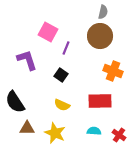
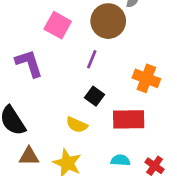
brown circle: (100, 36) -> (108, 21), moved
purple line: (66, 48) -> (92, 59), moved
black square: (61, 75) -> (95, 96), moved

